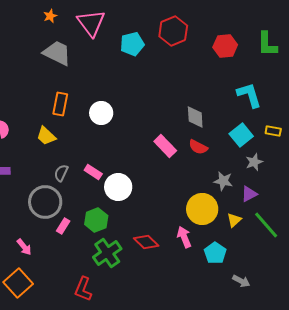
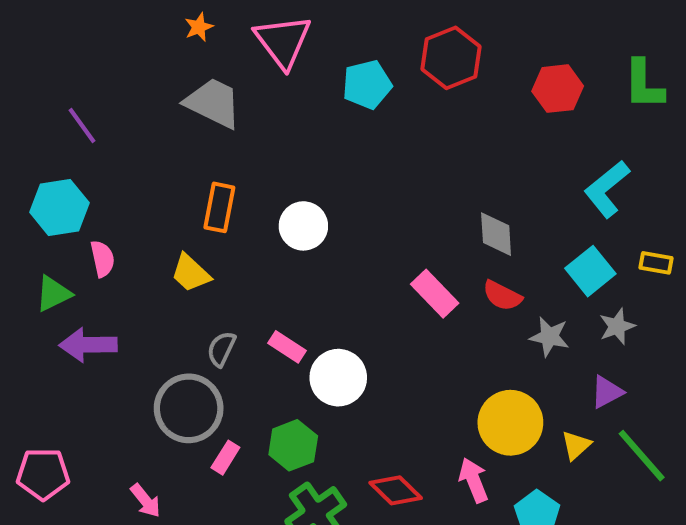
cyan L-shape: (249, 95) -> (607, 189), turned -112
gray star: (223, 181) -> (549, 337), moved

